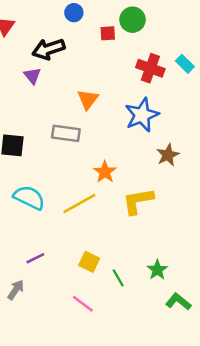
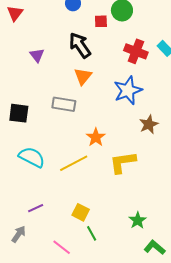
black arrow: (48, 49) -> (80, 45), moved, turned 72
green line: (118, 278) -> (92, 233), moved
pink line: (83, 304) -> (62, 247), moved

